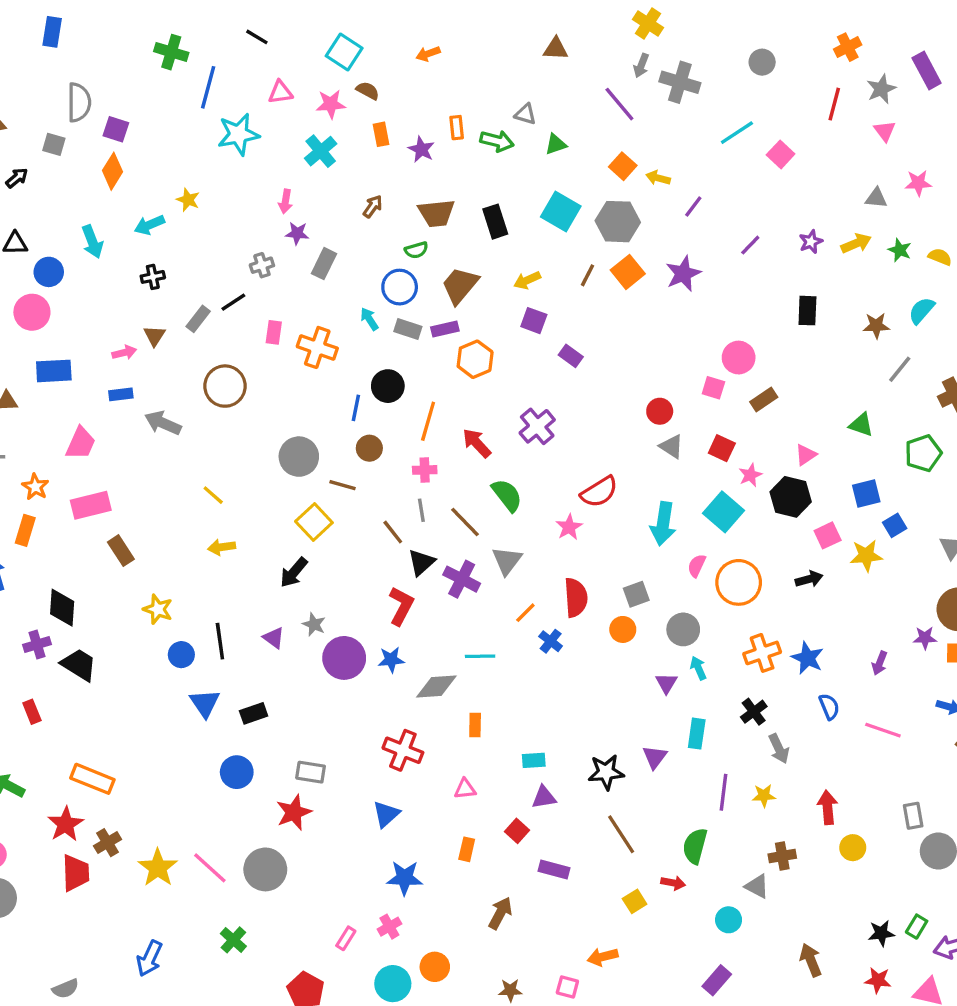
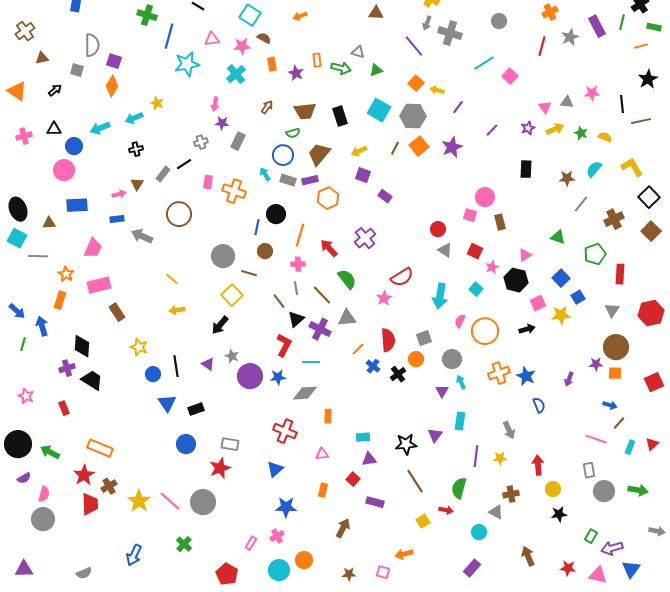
pink triangle: (885, 131) -> (545, 107), moved
cyan arrow: (92, 242) -> (100, 128), turned 90
brown rectangle: (764, 399) -> (500, 222), turned -70
blue square: (866, 493) -> (561, 278), turned -30
cyan square: (723, 512) -> (476, 289), size x0.6
gray triangle: (507, 561) -> (347, 318), turned 48
cyan line: (480, 656) -> (311, 362), moved
black cross: (754, 712) -> (398, 374), moved
pink line: (883, 730) -> (596, 439), moved
black star: (881, 933) -> (559, 514), moved

